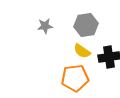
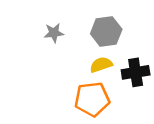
yellow semicircle: (82, 51) -> (101, 65), turned 126

